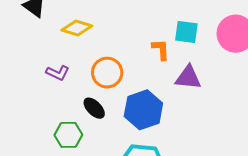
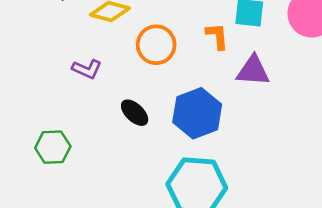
orange circle: (107, 73) -> (156, 45), moved
green hexagon: (68, 135) -> (53, 147), moved

